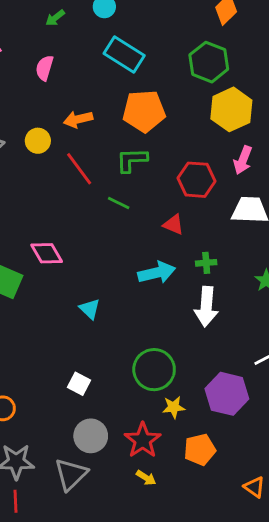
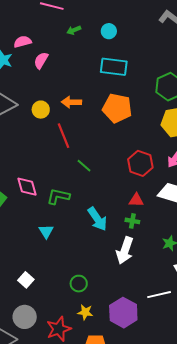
cyan rectangle: (124, 54) -> (114, 67), turned -40
pink semicircle: (45, 68) -> (41, 60), moved
green L-shape: (132, 160) -> (58, 196), moved
red triangle: (173, 225) -> (136, 200), moved, turned -35
cyan arrow: (157, 273) -> (97, 219), turned 55
green circle: (154, 370) -> (79, 284), size x0.6

